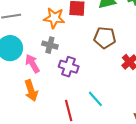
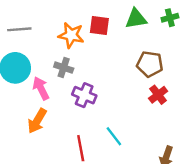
brown pentagon: (105, 38) -> (150, 64), moved
orange arrow: (31, 91) -> (37, 121), turned 45

